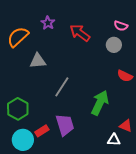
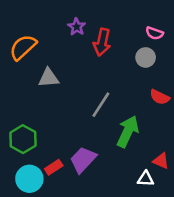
purple star: (48, 23) -> (77, 27), moved
red arrow: (80, 33) -> (102, 42), turned -115
gray line: (62, 87) -> (101, 105), moved
purple trapezoid: (65, 125) -> (83, 160), turned -120

